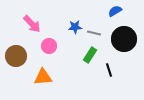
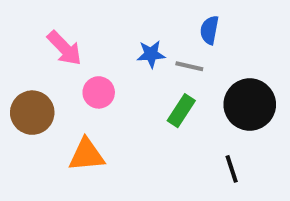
blue semicircle: (115, 11) -> (209, 30), moved, turned -48
black circle: (124, 39) -> (250, 105), moved
black line: (109, 70) -> (232, 169), moved

